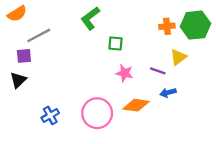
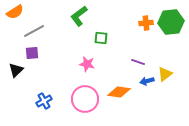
purple square: (24, 56) -> (32, 53), moved
yellow triangle: (178, 57) -> (165, 74), moved
pink star: (125, 73) -> (87, 64), moved

